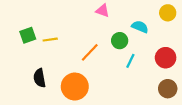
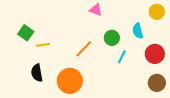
cyan semicircle: (140, 27) -> (138, 31), moved, turned -126
green square: (28, 35) -> (26, 33), turned -35
yellow line: (50, 40) -> (43, 45), moved

